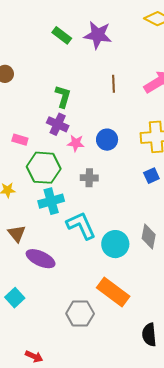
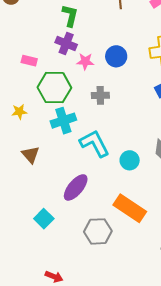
cyan circle: (115, 244) -> (130, 160), size x0.7
purple ellipse: (41, 259) -> (76, 187), moved, turned -72
cyan square: (15, 298) -> (44, 219), moved

